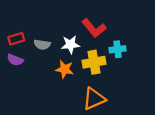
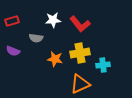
red rectangle: (16, 39) -> (12, 21), moved
white star: (70, 45) -> (53, 20), moved
cyan cross: (118, 49) -> (103, 65), moved

